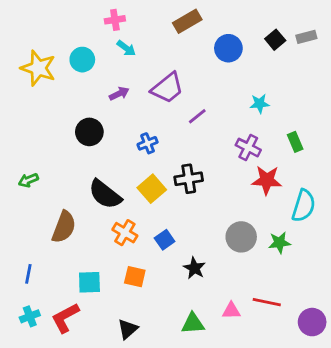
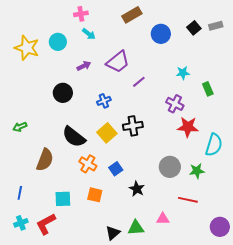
green rectangle: (295, 142) -> (208, 89), moved
red line: (267, 302) -> (188, 200), moved
black triangle: (128, 329) -> (113, 233), moved

